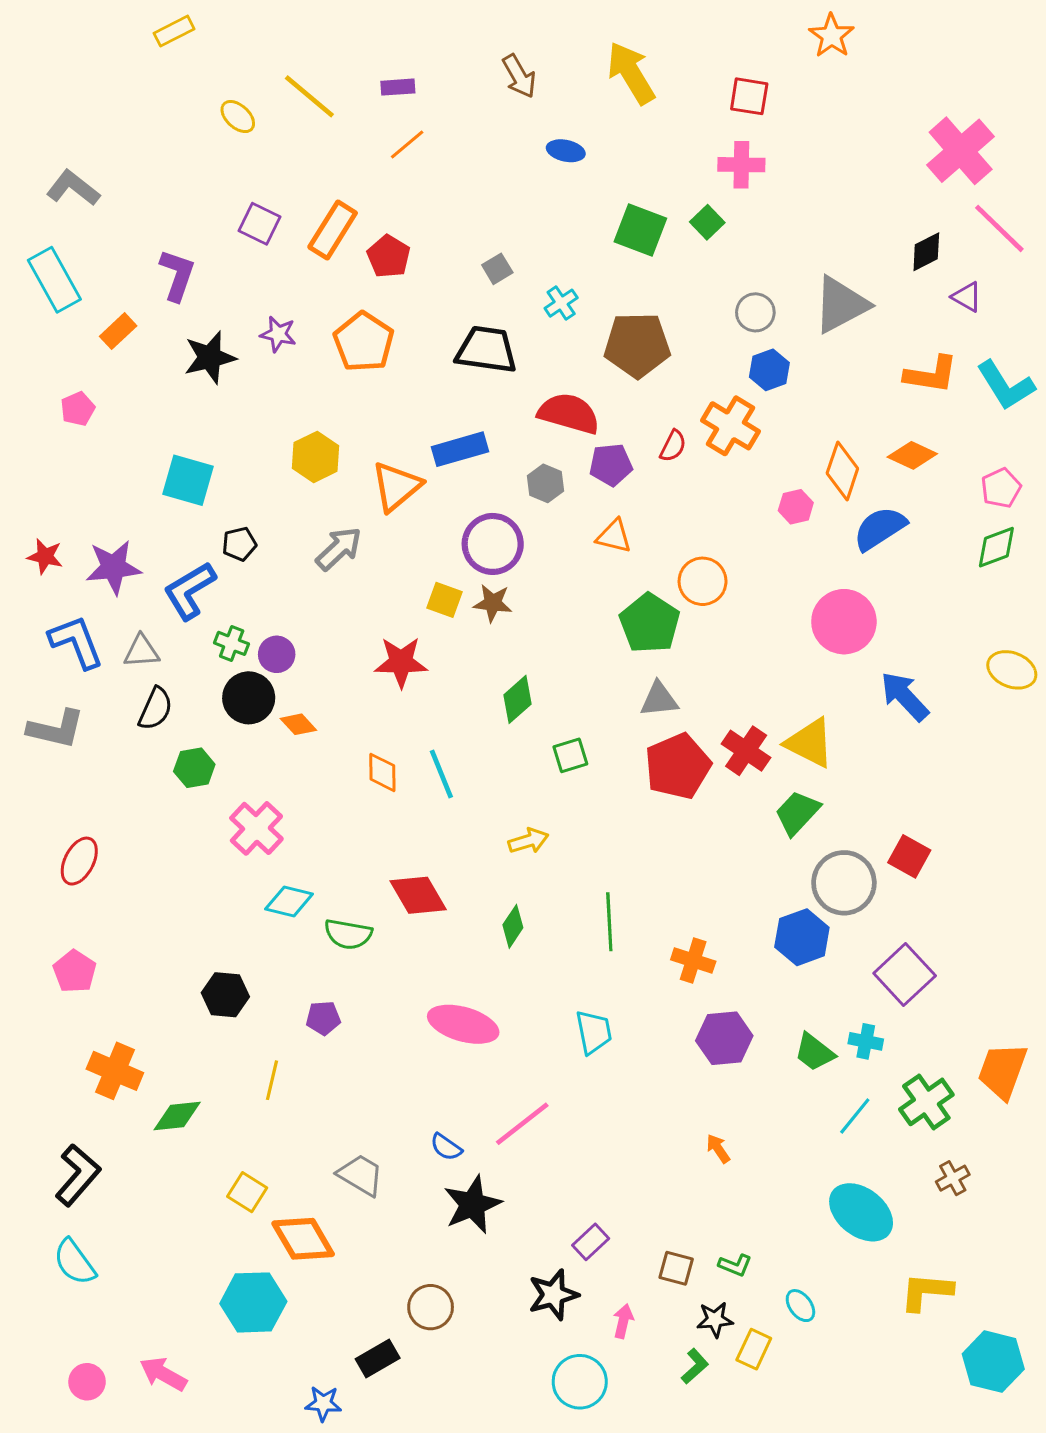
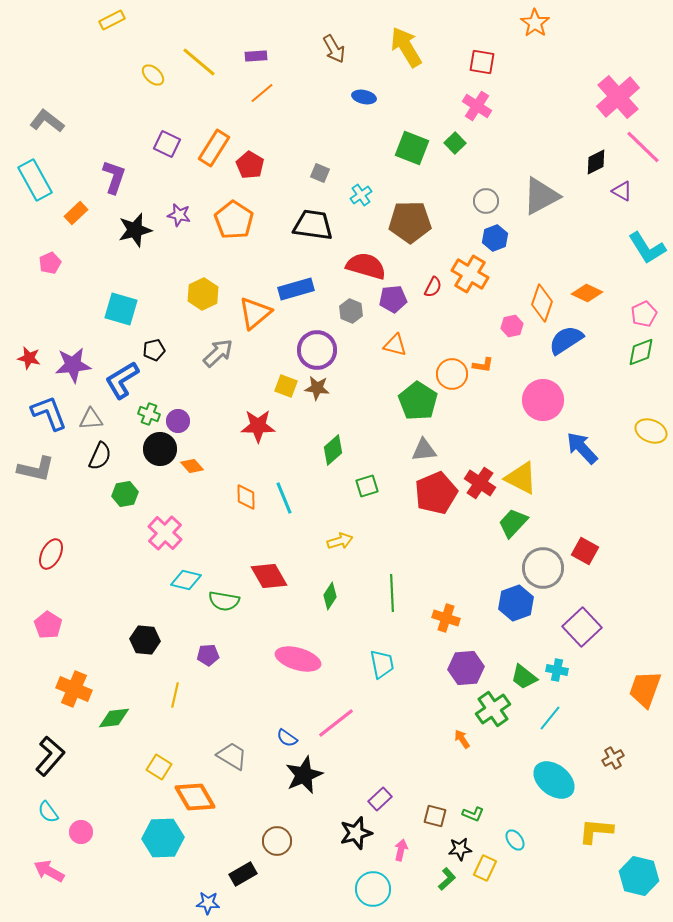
pink cross: (741, 165) -> (477, 106), turned 32
gray square: (497, 269) -> (320, 173), turned -36
orange L-shape: (931, 375) -> (483, 365), moved, size x0.6
green cross: (926, 1102) -> (493, 709), moved
cyan semicircle: (75, 1262) -> (48, 812), size x0.7
pink arrow: (163, 1374) -> (49, 871), moved
pink circle: (87, 1382) -> (81, 832), moved

